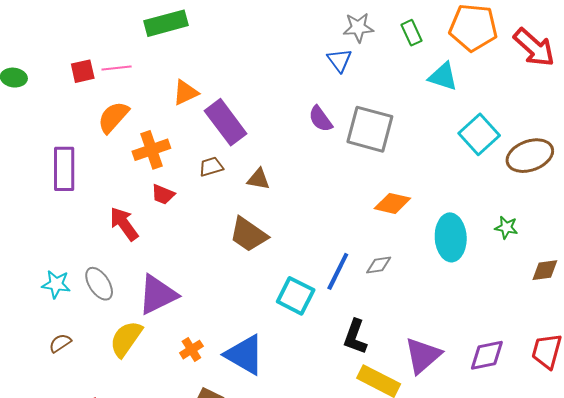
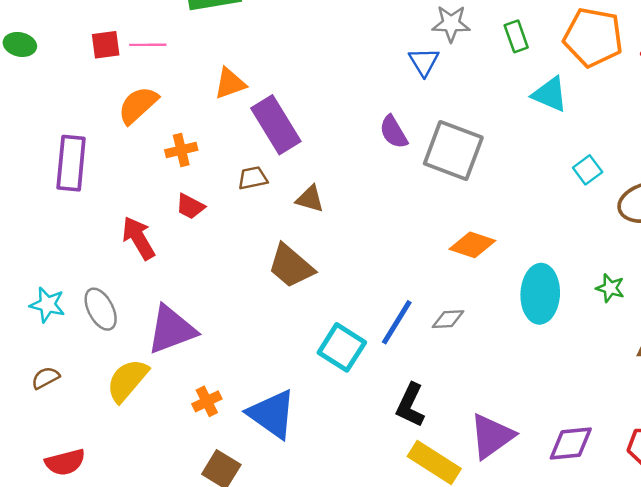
cyan square: (479, 134) -> (588, 170), size x0.6
orange cross: (151, 150) -> (181, 150), size x0.7

